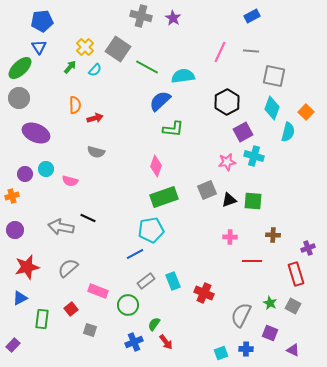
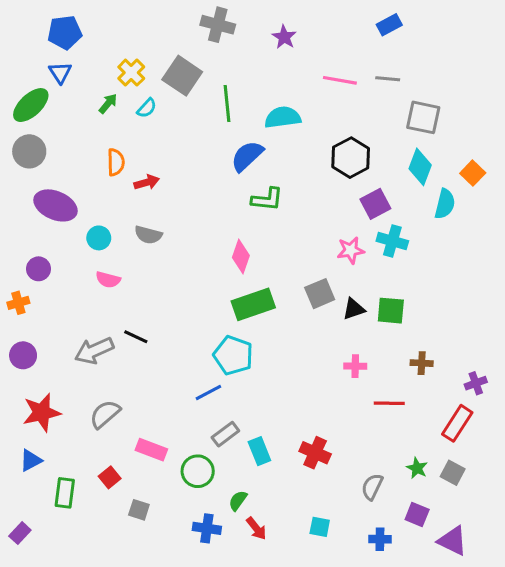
purple star: (173, 18) -> (284, 37), moved
pink line: (220, 52) -> (340, 80), turned 75
green line: (147, 67) -> (227, 103), turned 55
cyan circle: (46, 169) -> (99, 238), moved
gray arrow: (61, 227) -> (94, 351), turned -35
cyan pentagon: (151, 230) -> (233, 355), turned 30
red rectangle: (296, 274) -> (457, 423), turned 50
cyan rectangle: (173, 281) -> (259, 451), moved
gray semicircle: (241, 315) -> (372, 487), size x0.7
blue cross: (134, 342) -> (207, 528), turned 30
purple triangle: (293, 350) -> (453, 541), size x1.5
cyan square: (221, 353) -> (320, 527), moved, turned 32

